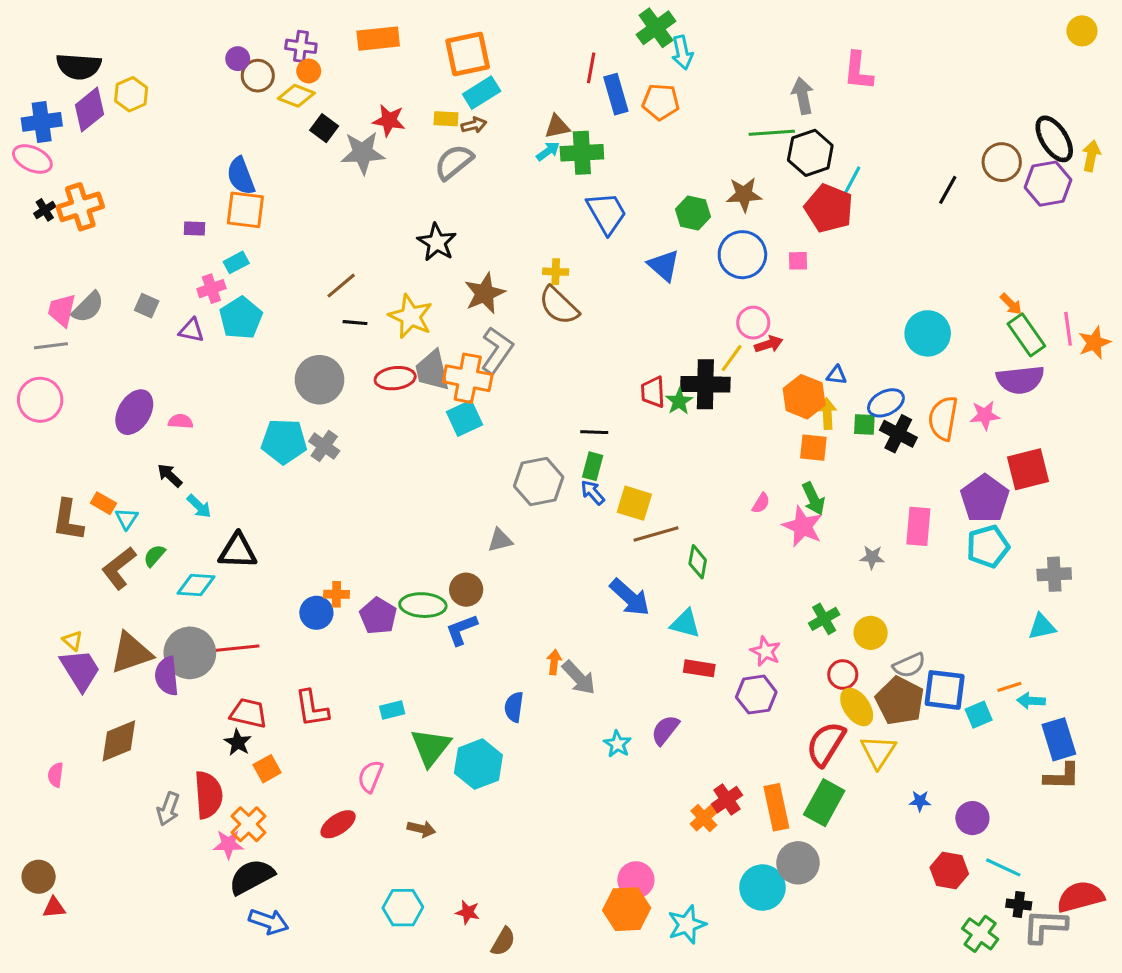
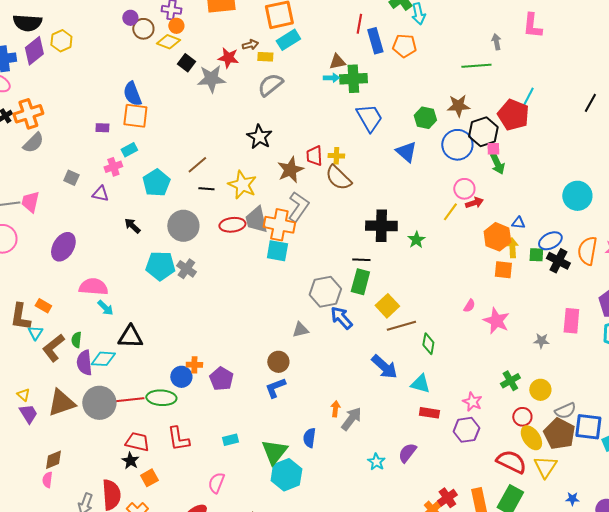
gray arrow: (803, 96) -> (496, 42), size x0.7
brown arrow: (474, 125) -> (250, 45), moved
cyan arrow: (548, 151) -> (331, 78), turned 35
black hexagon: (810, 153) -> (483, 132), moved
gray semicircle: (88, 307) -> (33, 143), moved
pink trapezoid: (62, 310) -> (30, 202), moved
cyan pentagon: (241, 318) -> (156, 183), moved
black cross: (705, 384) -> (381, 226), moved
red trapezoid: (653, 392) -> (314, 156), moved
cyan square: (465, 418) -> (277, 251), turned 35
pink semicircle: (181, 421) -> (93, 287), moved, size x1.8
green rectangle: (593, 466) -> (360, 282), size x1.4
black arrow: (170, 475) -> (132, 226), moved
blue arrow: (593, 492) -> (341, 318), moved, size x1.4
green arrow: (813, 499) -> (497, 164), moved
yellow square: (634, 503) -> (387, 306), turned 30
cyan triangle: (127, 519) -> (35, 333), moved
green semicircle: (154, 556) -> (76, 340), turned -35
green ellipse: (423, 605) -> (161, 398), moved
purple trapezoid: (80, 670) -> (28, 414), size x0.7
purple semicircle: (167, 676) -> (84, 363), moved
gray arrow: (579, 678) -> (351, 419), turned -100
brown diamond: (119, 741) -> (53, 460), size x0.7
red semicircle: (826, 744) -> (511, 462), turned 84
green triangle: (431, 747) -> (274, 452), moved
pink semicircle: (56, 775) -> (47, 480), moved

